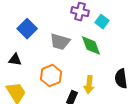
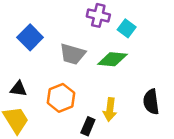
green diamond: (91, 46) -> (112, 59), turned -65
black triangle: (15, 60) -> (18, 89), moved

